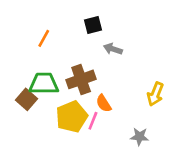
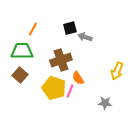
black square: (93, 25) -> (70, 28), moved
green trapezoid: (44, 83) -> (22, 51), moved
yellow pentagon: (72, 117) -> (54, 88), turned -30

